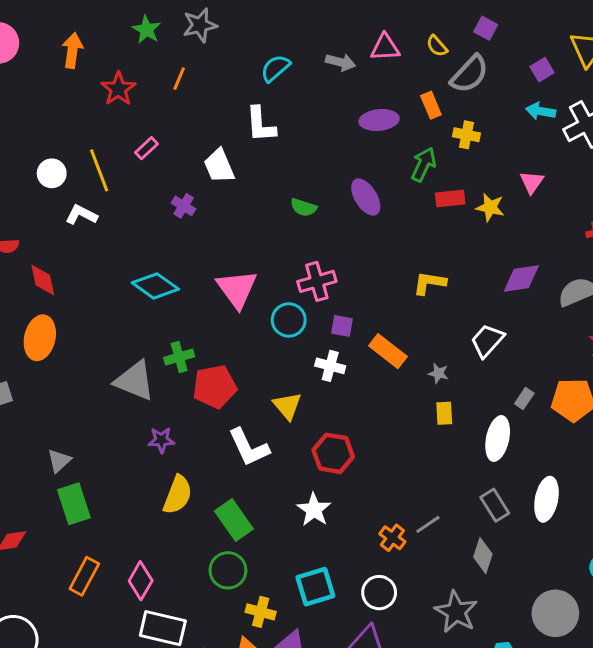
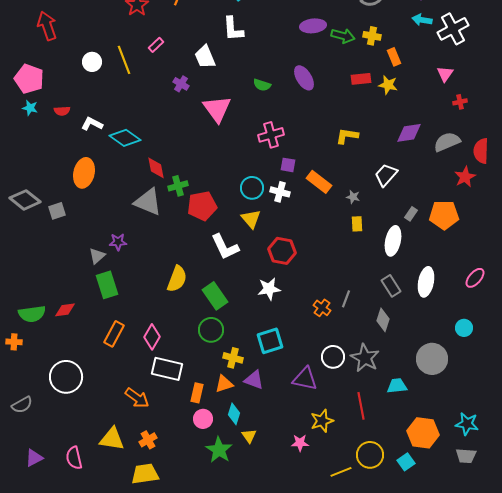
orange rectangle: (431, 105) -> (394, 57), moved
green arrow: (424, 164) -> (343, 36), moved, turned 80
pink triangle: (532, 182) -> (445, 74), moved
white L-shape: (81, 215) -> (92, 124), moved
red diamond: (43, 280) -> (156, 168), moved
cyan diamond: (155, 286) -> (125, 138), moved
pink triangle: (237, 289) -> (217, 109), moved
cyan circle: (289, 320) -> (252, 188), moved
purple star: (161, 440) -> (118, 242), moved
white star: (314, 510) -> (269, 289), turned 30
gray line: (428, 524) -> (346, 299), turned -36
white circle: (379, 593) -> (333, 357), moved

